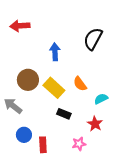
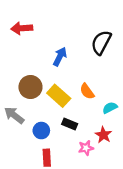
blue arrow: (55, 52) -> (60, 57), turned 30
blue circle: (24, 135) -> (41, 131), moved
pink star: (79, 144) -> (86, 148), moved

